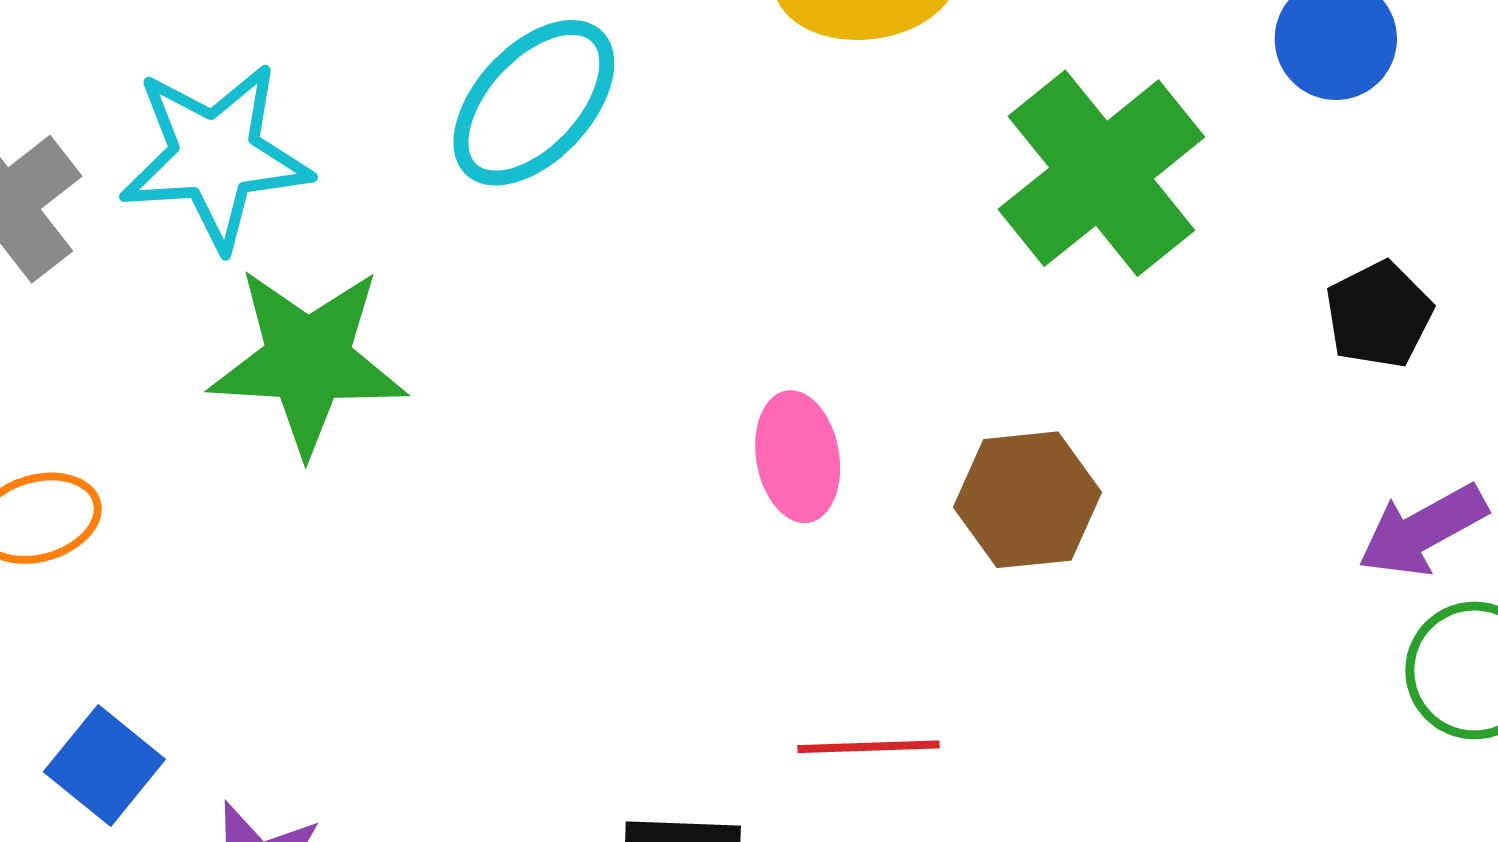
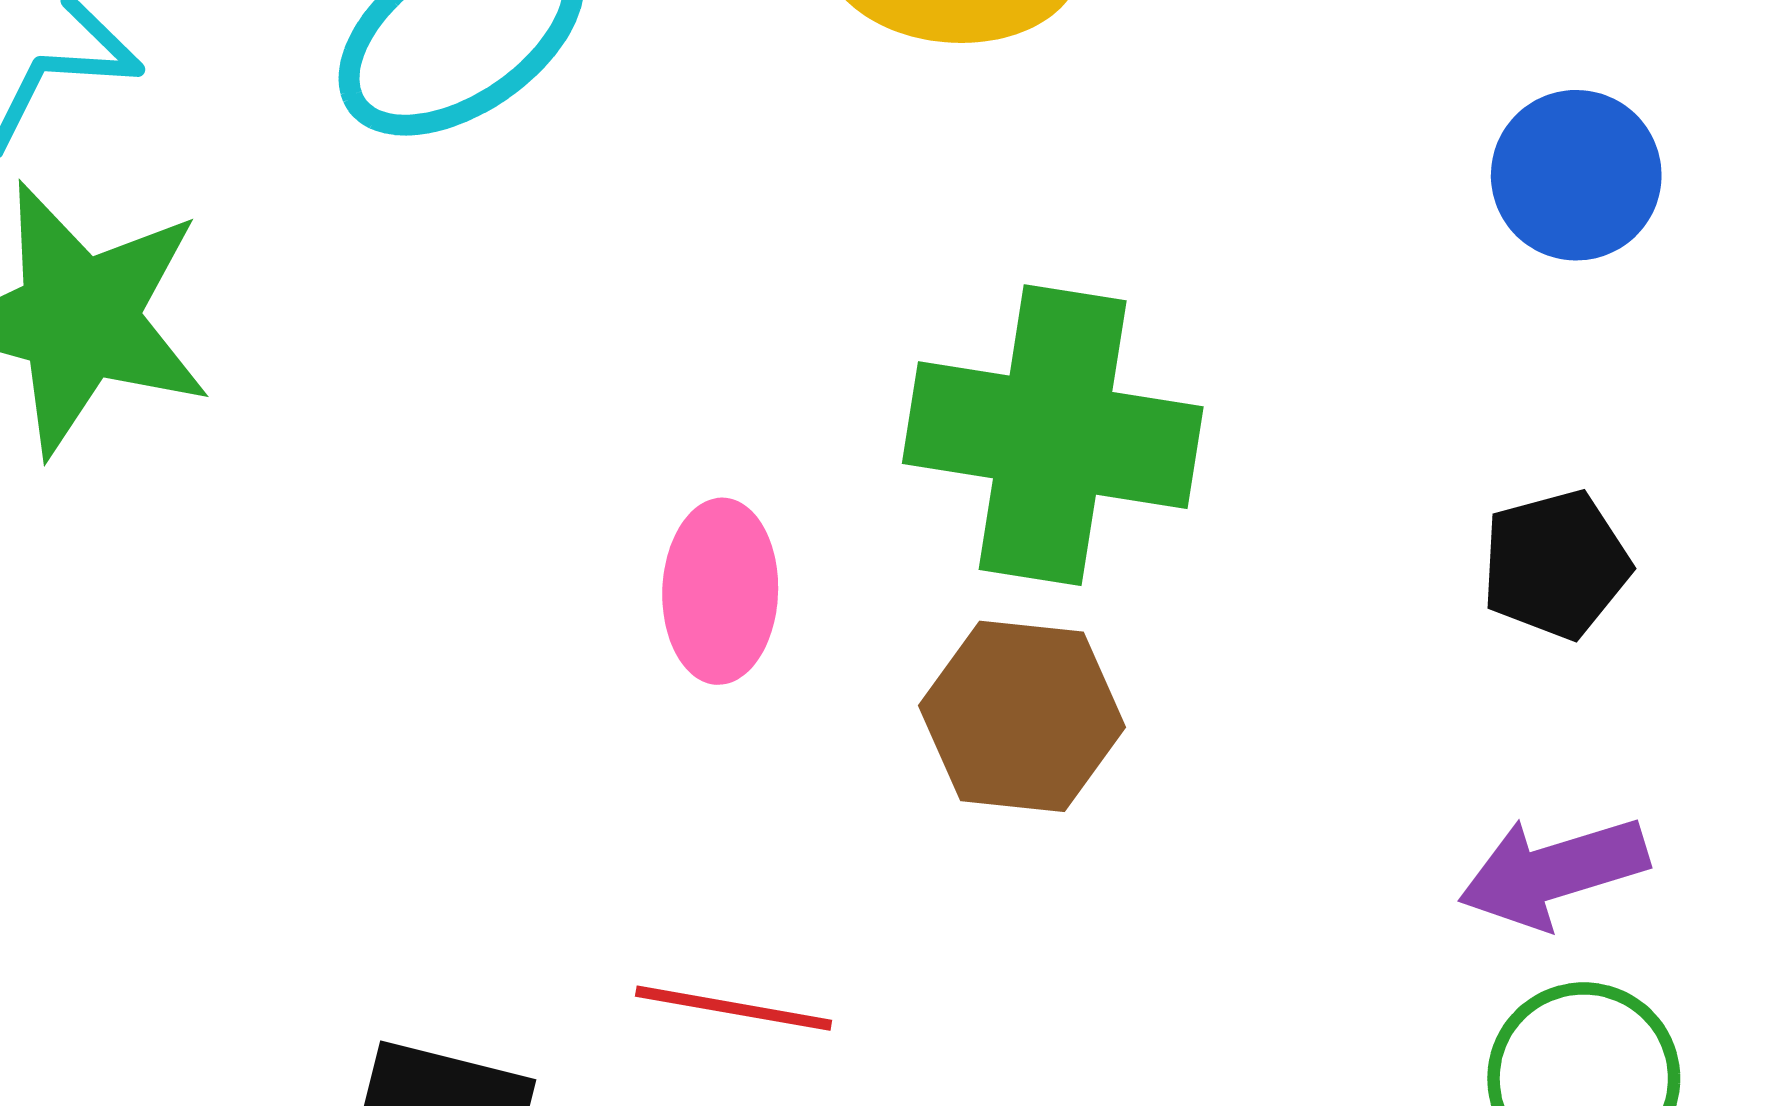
green cross: (1101, 173) -> (1053, 435), moved, turned 36

